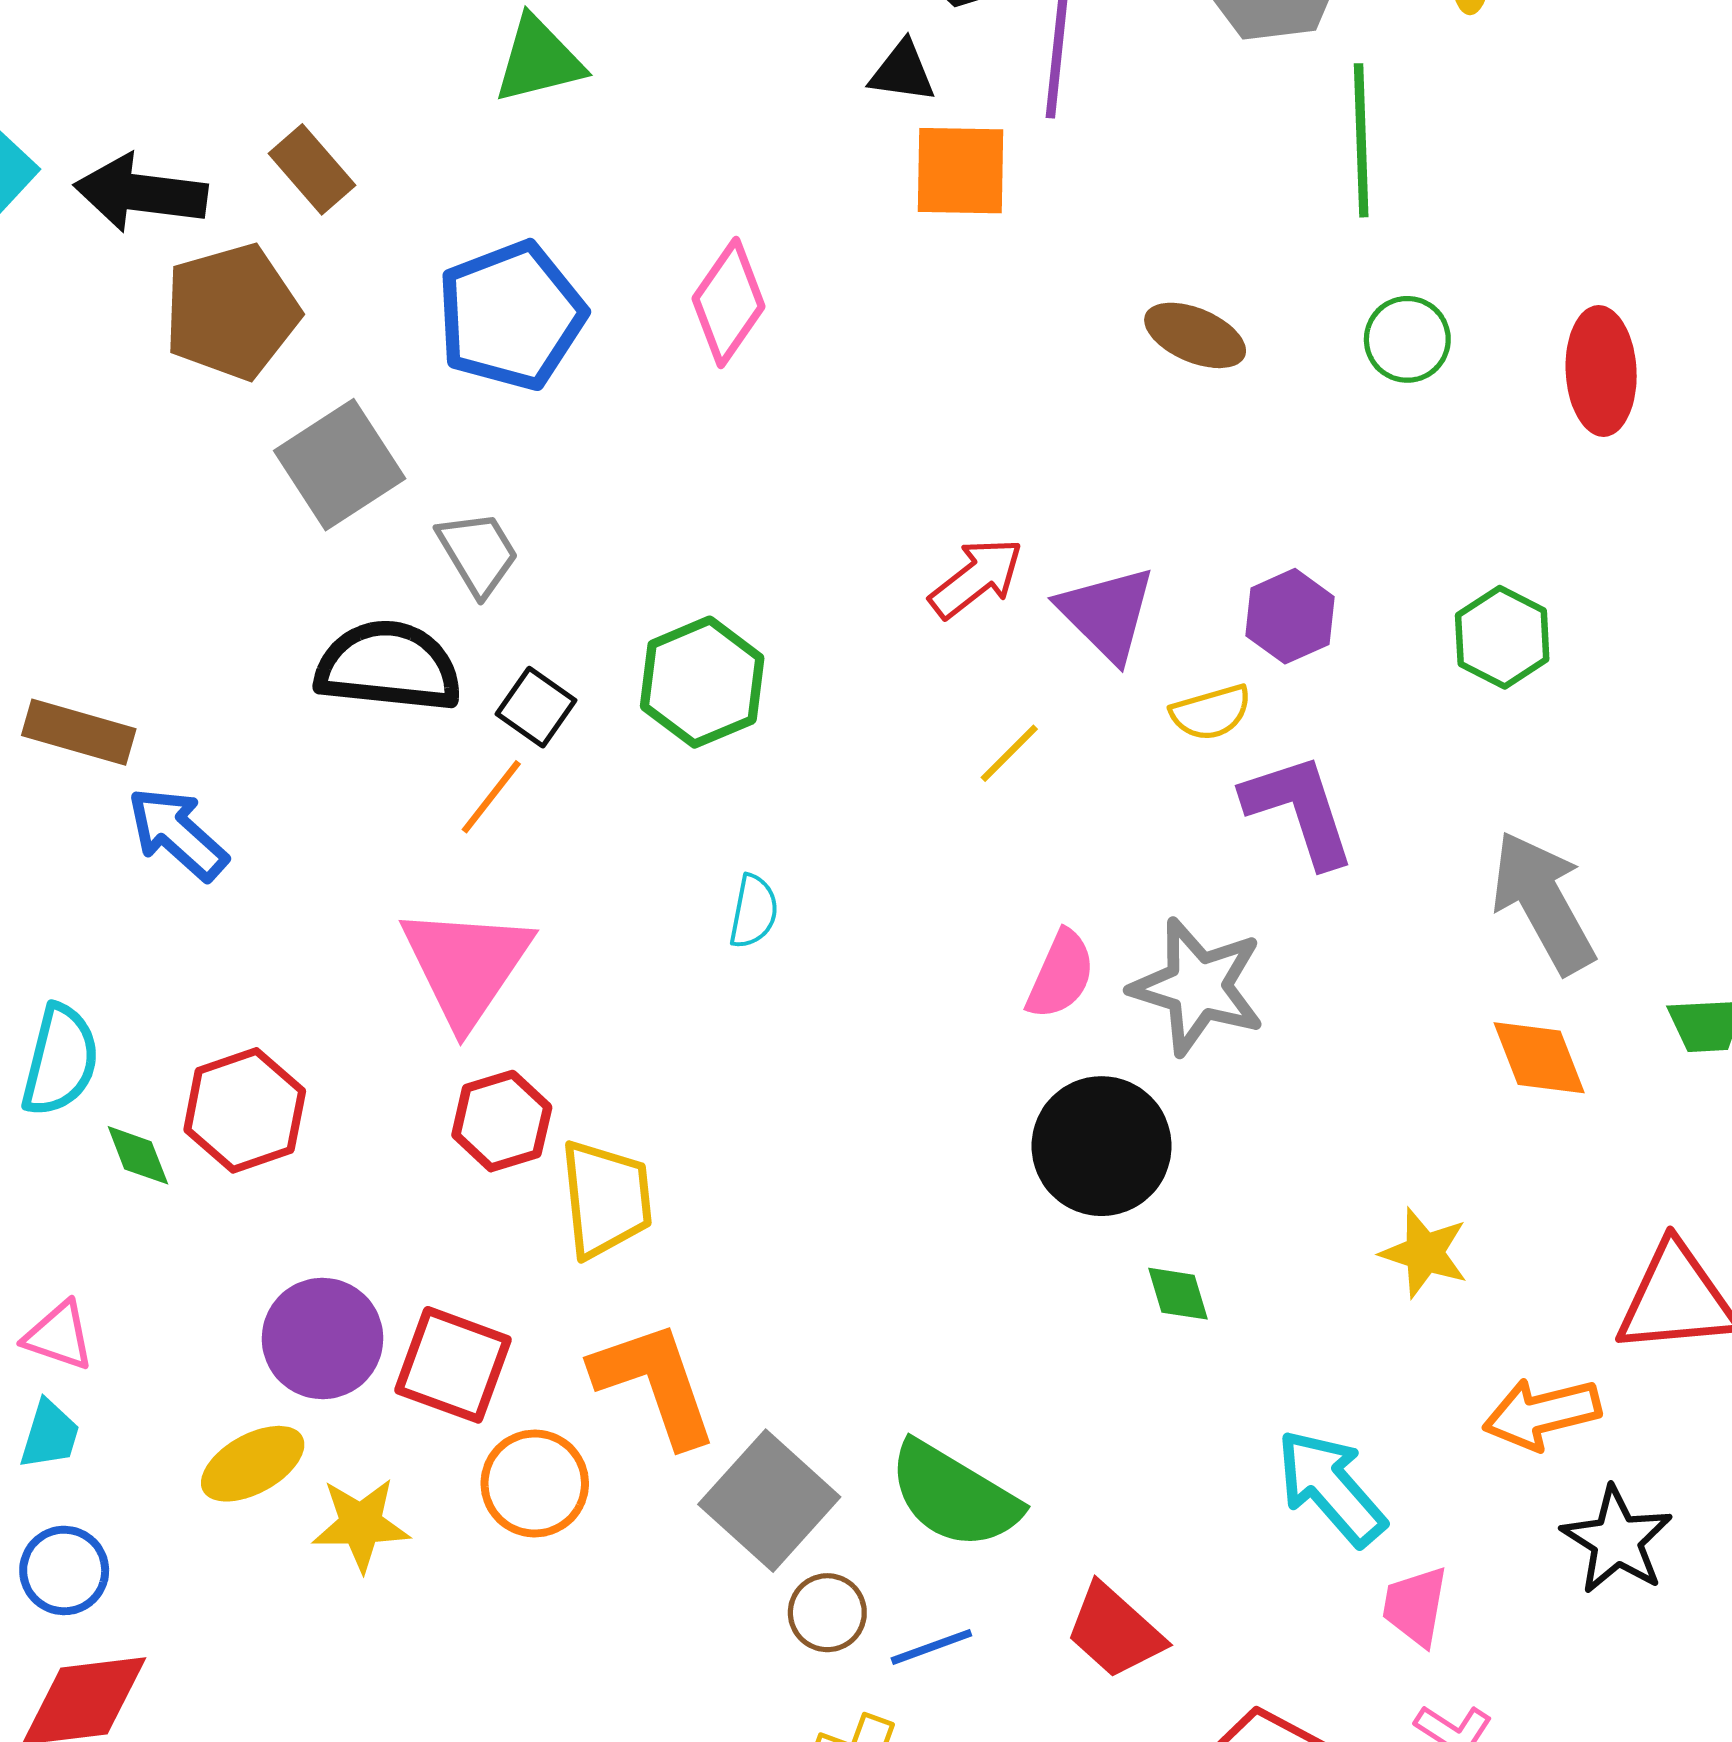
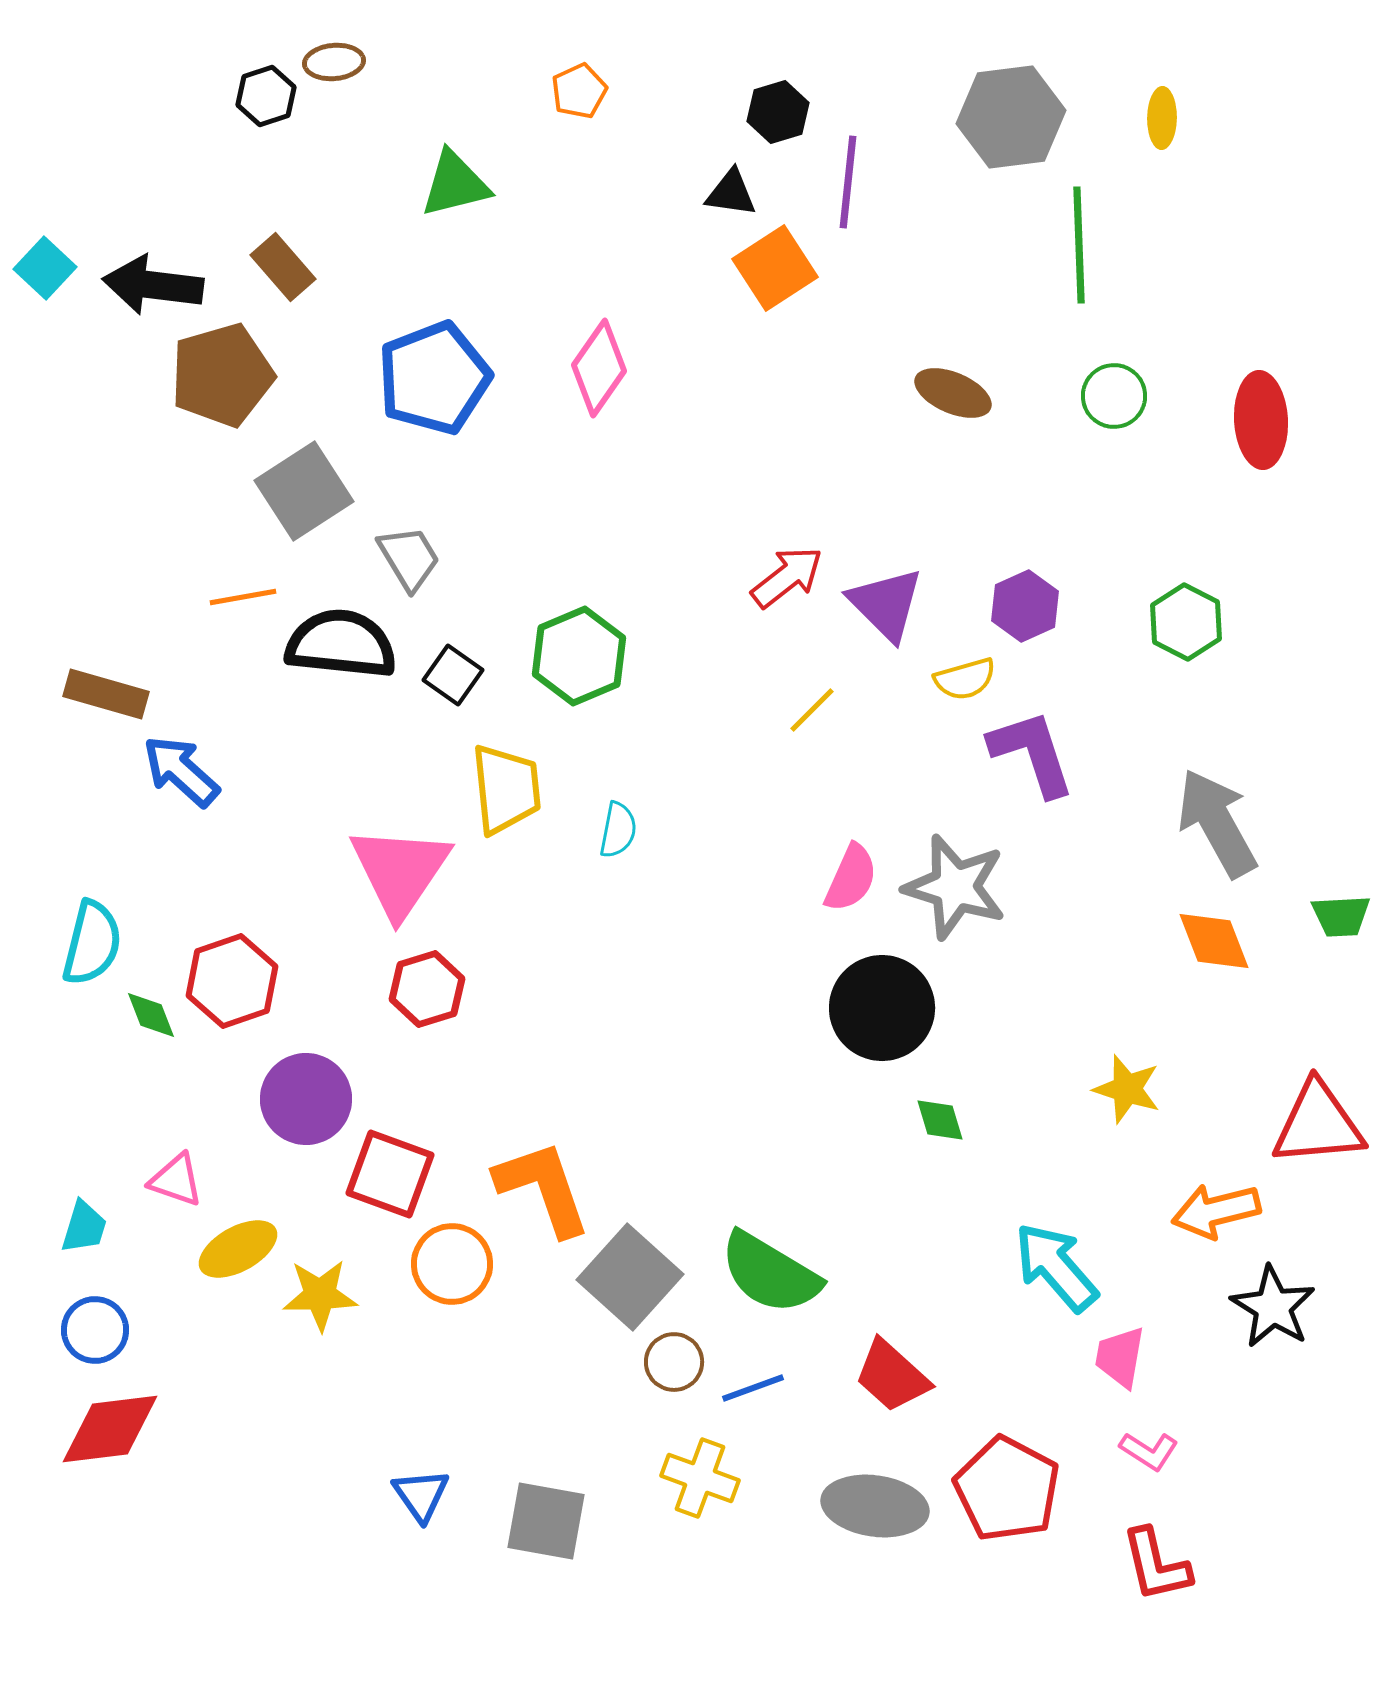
orange square: (960, 171) -> (775, 268), turned -34
orange line: (491, 797) -> (243, 597), moved, turned 42
yellow trapezoid: (606, 1199) -> (506, 789), moved
pink triangle: (59, 1336) -> (176, 1180), moved
purple circle: (323, 1338) -> (306, 1099), moved

